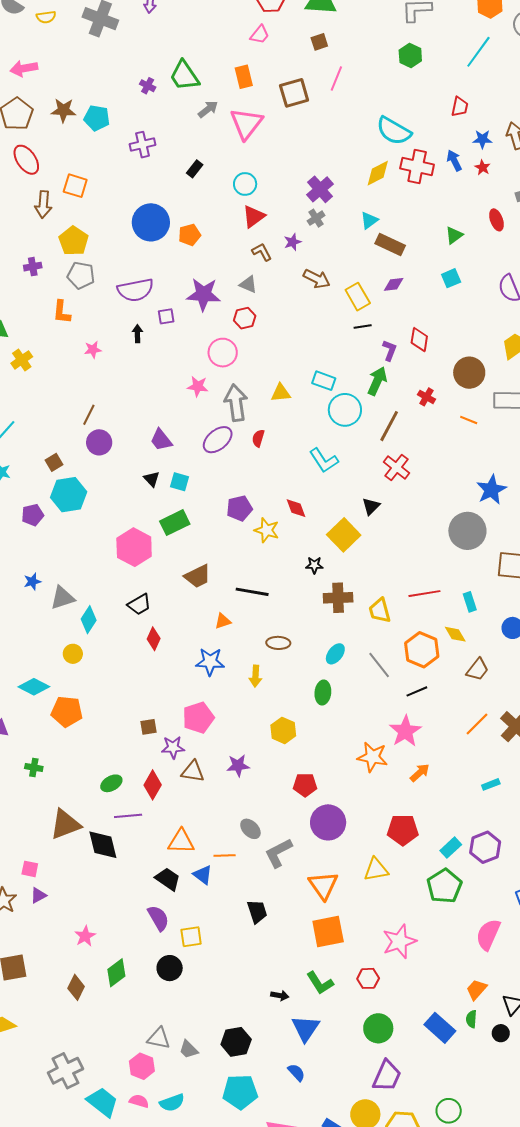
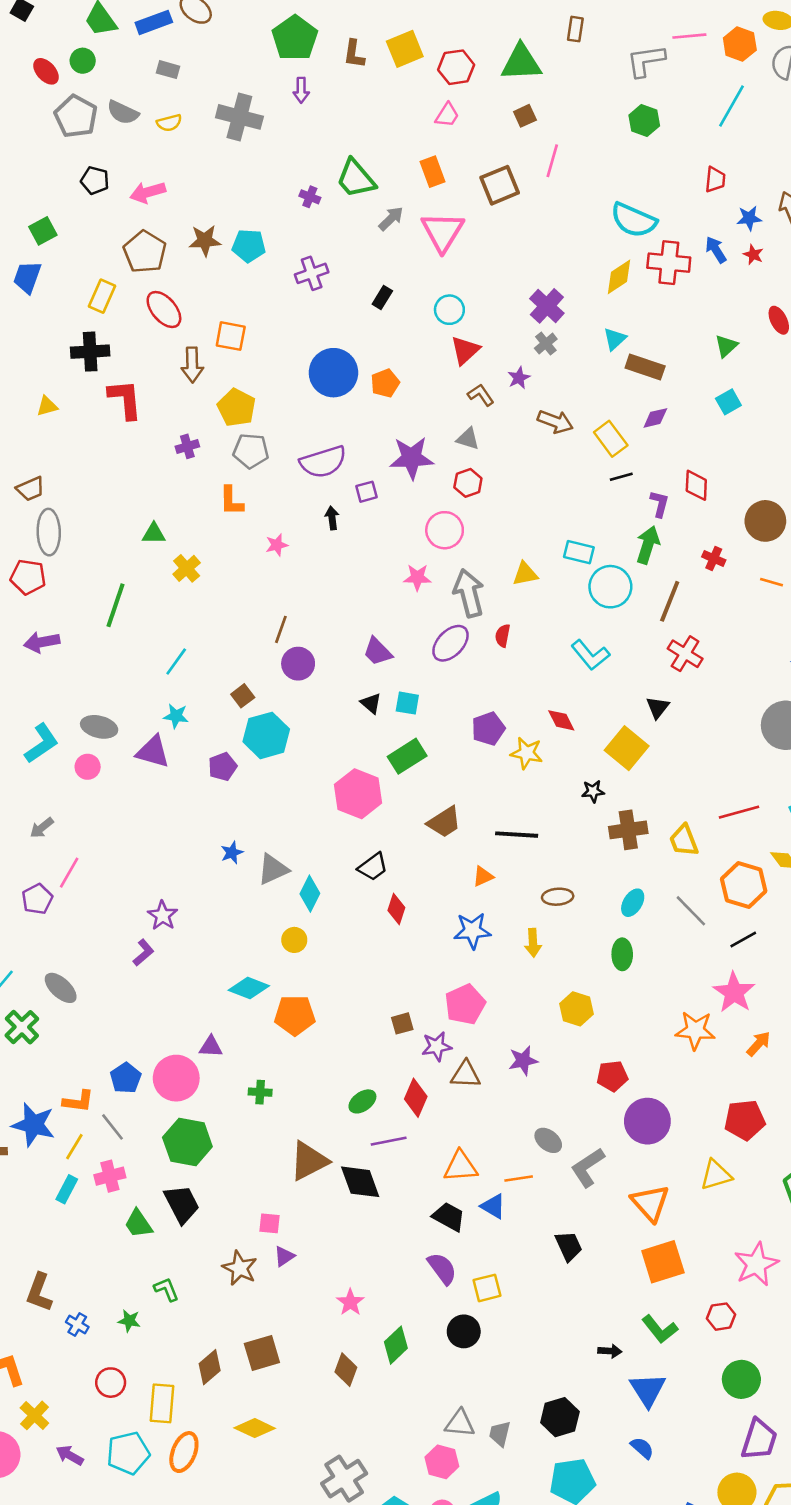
gray trapezoid: (189, 1049) -> (500, 1434), turned 65

